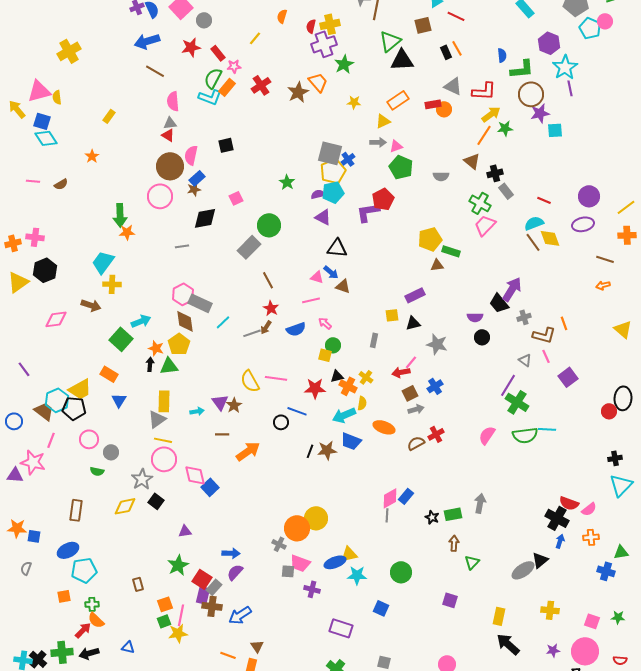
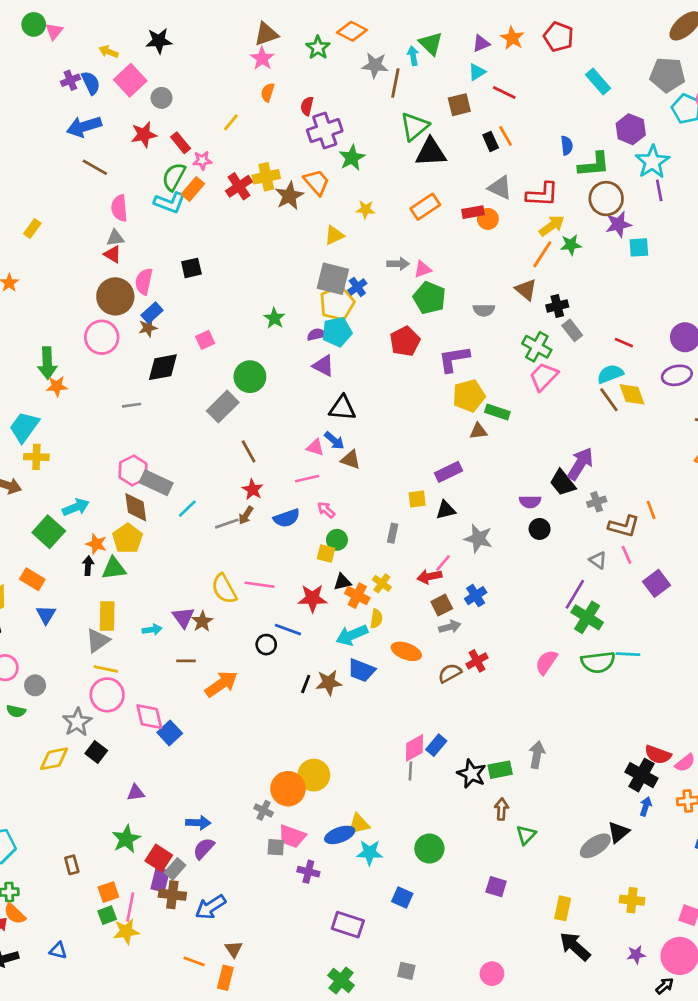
yellow cross: (330, 24) -> (266, 177), moved
yellow triangle: (383, 121) -> (334, 235), moved
purple L-shape: (368, 212) -> (454, 359), moved
black star: (432, 517) -> (472, 774), size x1.5

